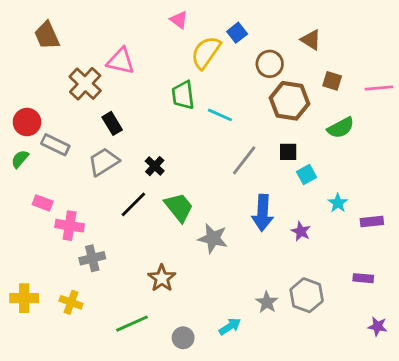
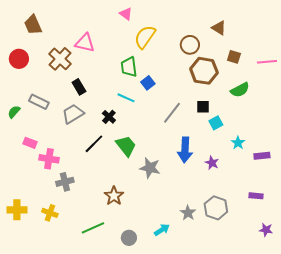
blue square: (237, 33) -> (148, 83), moved
cyan line: (220, 115) -> (126, 98), moved
red circle: (27, 122) -> (19, 59), moved

